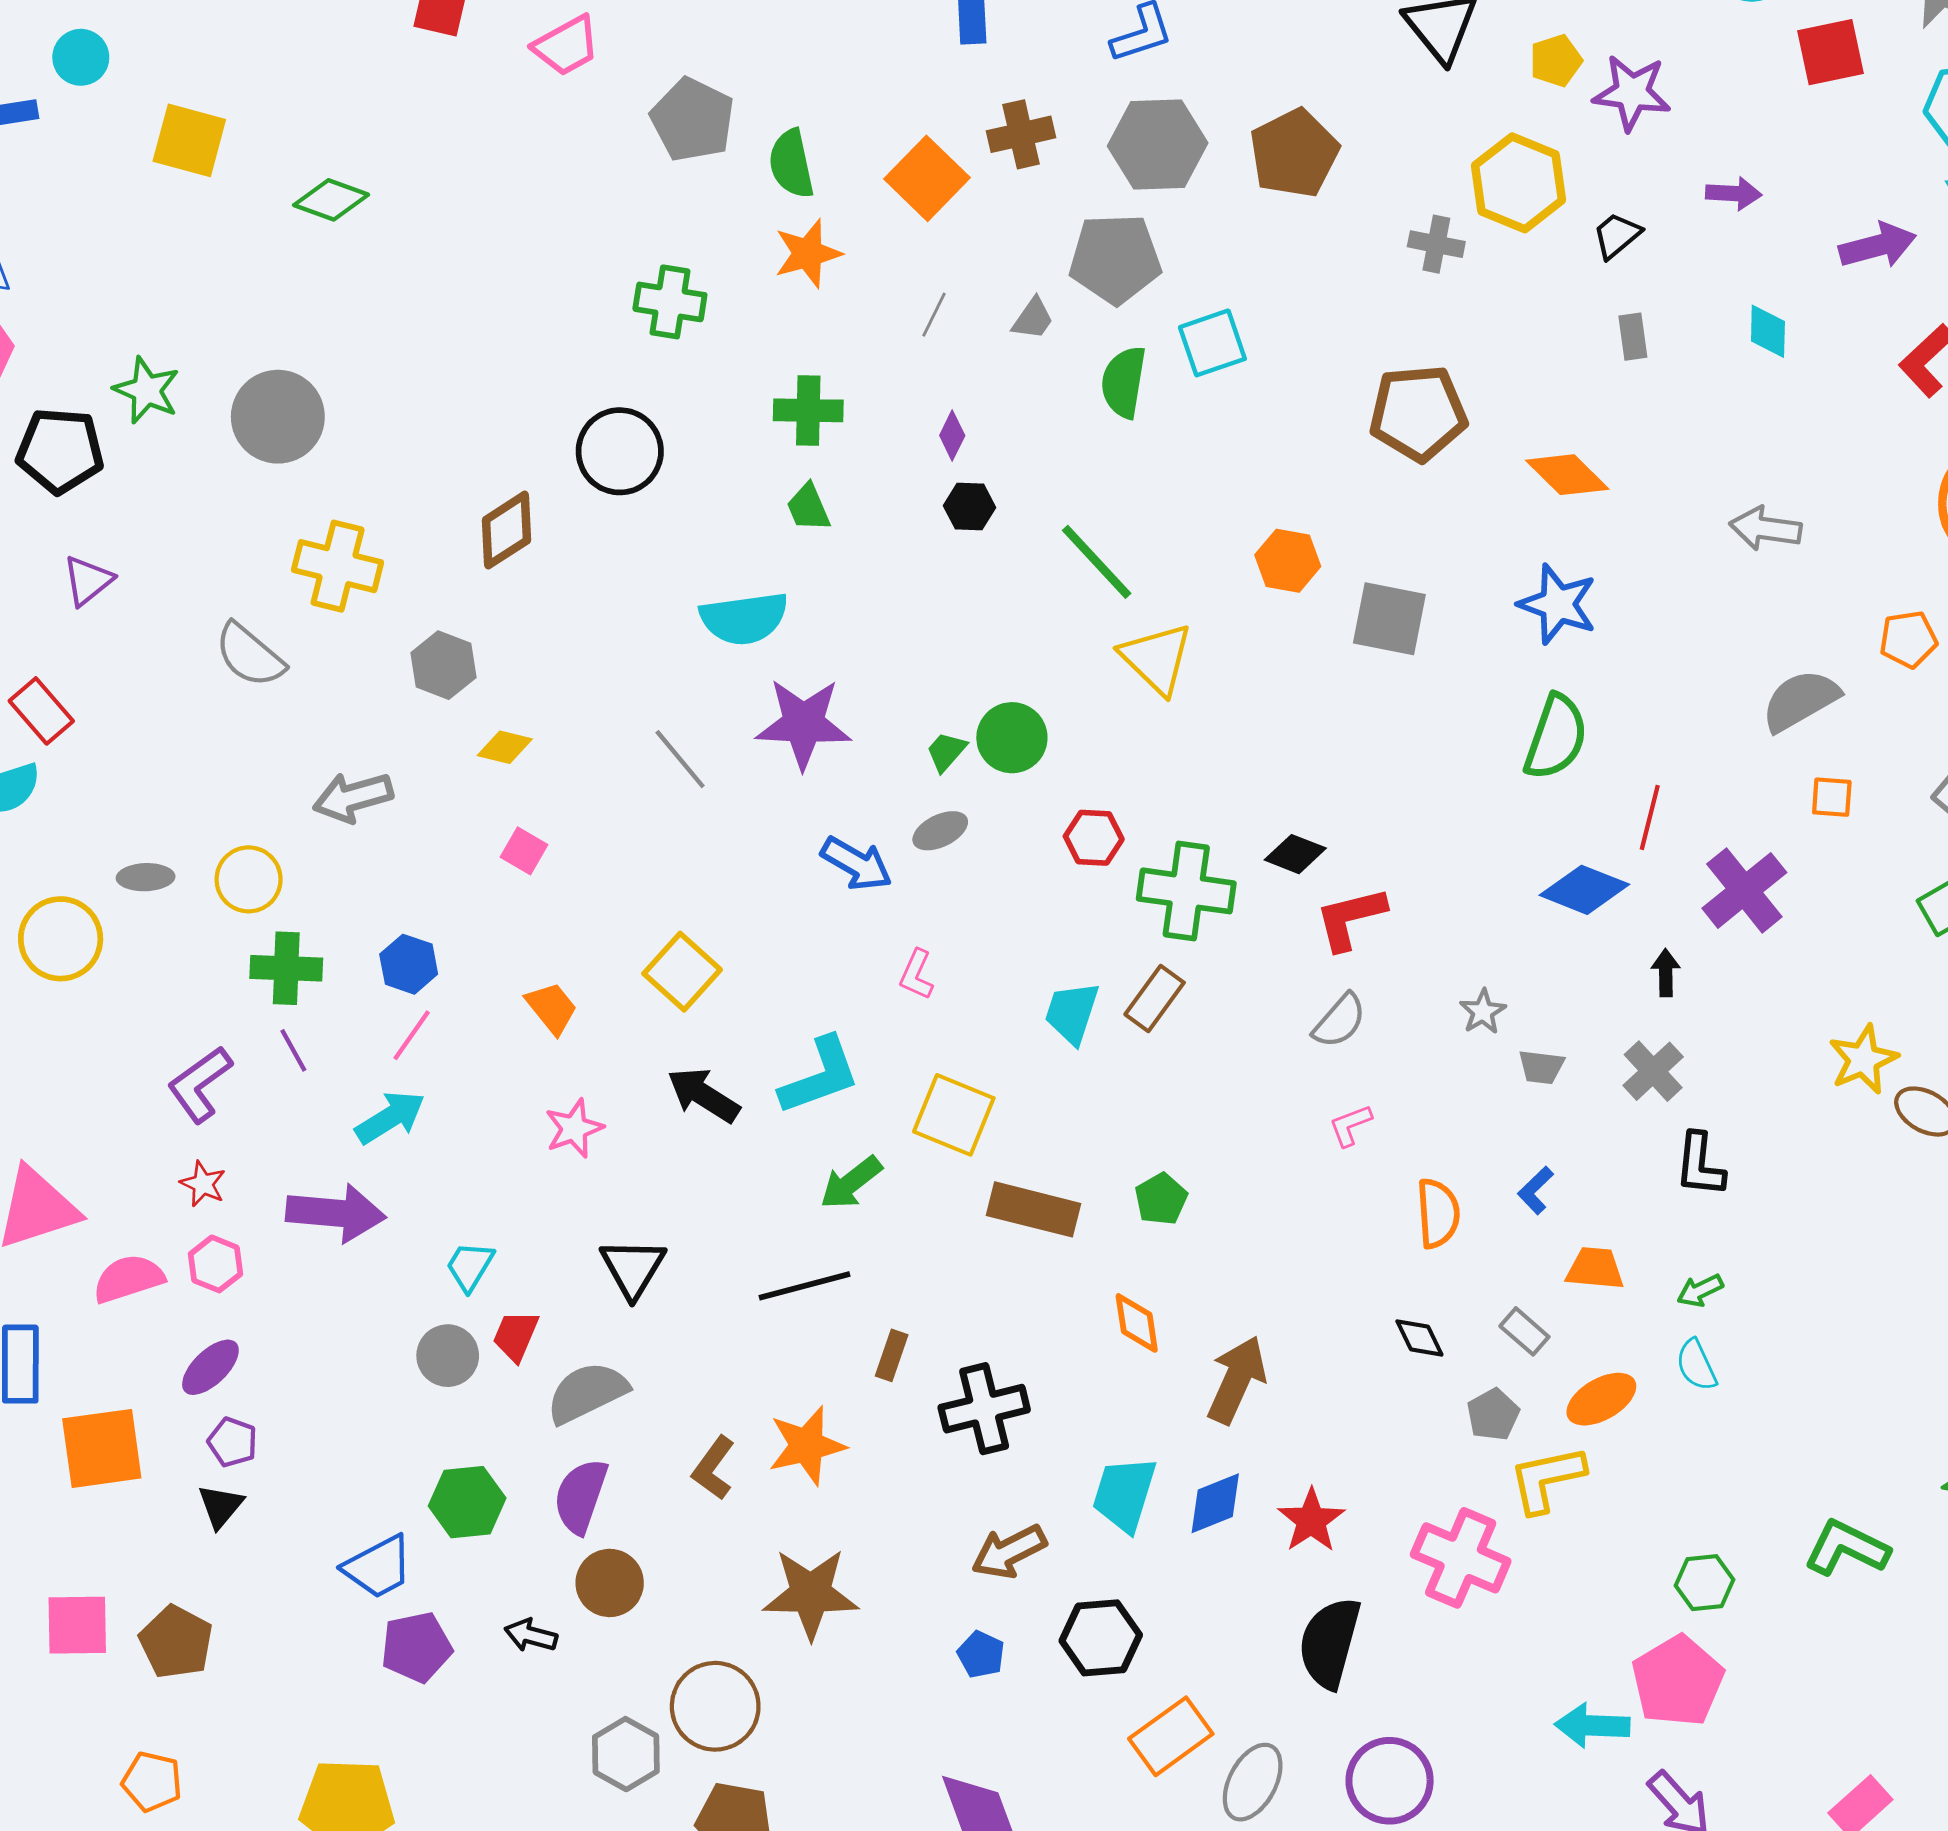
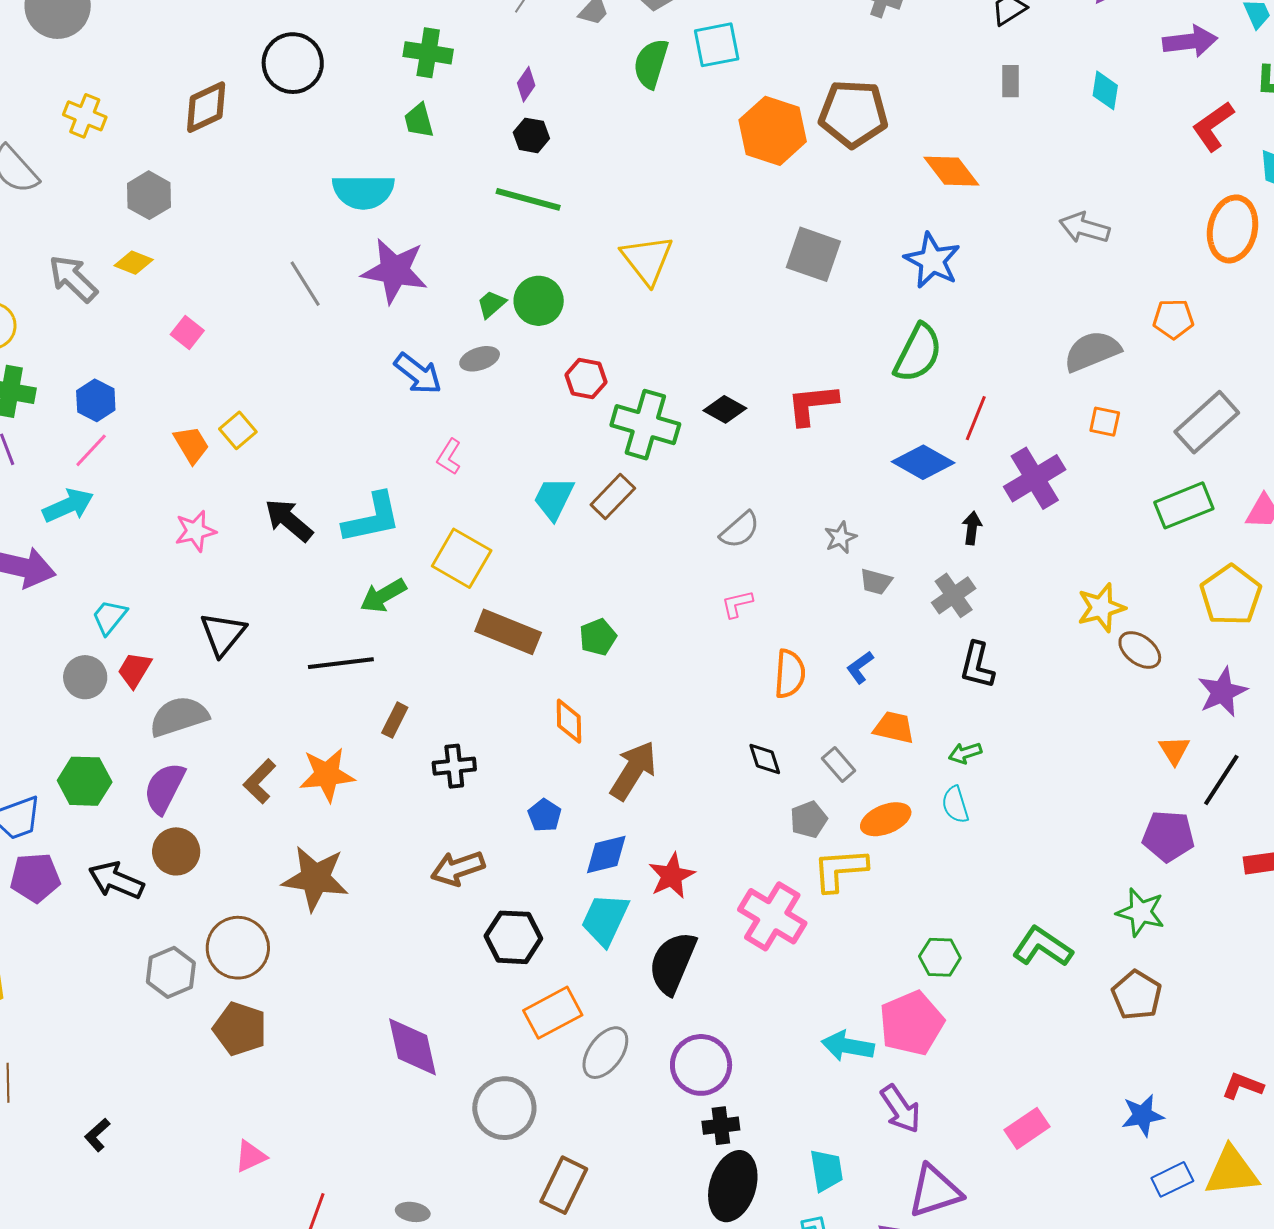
orange hexagon: (1288, 561) -> (773, 131), moved, size x1.5
green line: (1097, 562) -> (528, 199), moved, turned -40
yellow cross: (338, 566) -> (85, 116), size x0.7
yellow diamond: (505, 747) -> (134, 263), moved
gray arrow: (353, 797) -> (73, 279), turned 52
red L-shape: (1350, 918) -> (812, 404), moved
yellow square: (682, 972) -> (238, 430), moved, size x0.7
black cross: (984, 1409) -> (454, 766), size x0.7
cyan trapezoid: (1124, 1494) -> (605, 919), moved
black arrow: (531, 1635) -> (116, 880), size x1.5
blue pentagon: (981, 1655) -> (545, 815), moved

